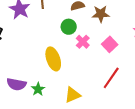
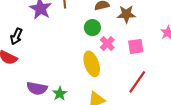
pink square: (110, 44) -> (136, 46), turned 35
yellow ellipse: (53, 59) -> (92, 64), moved

